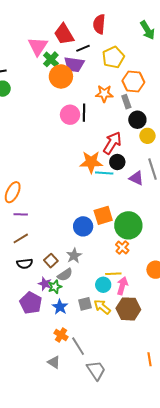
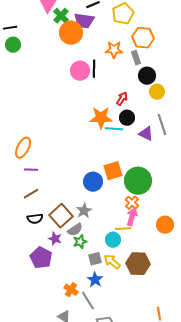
red arrow: (112, 143) -> (122, 99), size x0.6
brown square: (51, 261) -> (61, 216), size x1.6
pink arrow: (122, 286) -> (132, 217), moved
green star: (55, 287) -> (80, 242), moved
blue star: (60, 307) -> (95, 280), moved

